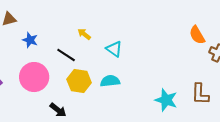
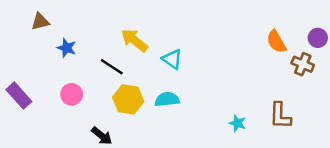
yellow arrow: (84, 34) -> (134, 40), size x1.6
pink circle: (34, 77) -> (72, 94), size x0.6
cyan star: (166, 100) -> (237, 123), size x0.6

